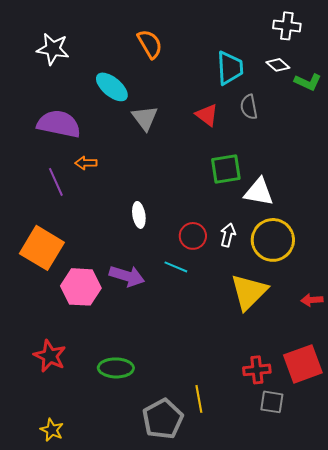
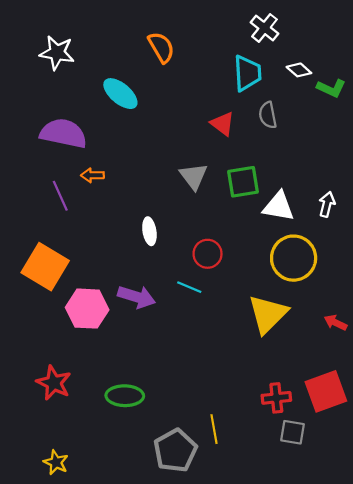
white cross: (287, 26) -> (265, 28), moved, turned 32
gray triangle: (145, 118) -> (194, 176), moved
white arrow: (228, 235) -> (327, 204), moved
red arrow: (312, 300) -> (335, 323), turned 30

